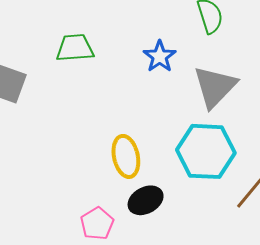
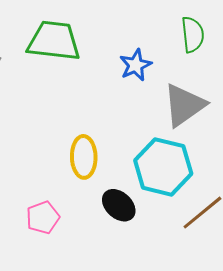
green trapezoid: (75, 48) -> (54, 41), size x1.4
black ellipse: (146, 200) -> (119, 205), moved, turned 60

